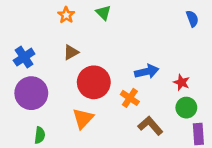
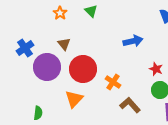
brown triangle: (71, 52) -> (64, 44), turned -40
blue arrow: (147, 72) -> (133, 41), moved
purple circle: (31, 93) -> (47, 67), moved

